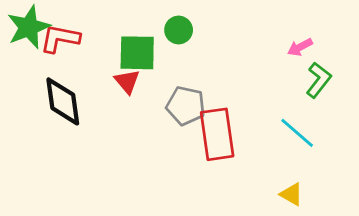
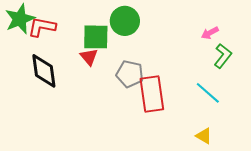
green circle: (179, 30) -> (125, 21), size x1.5

